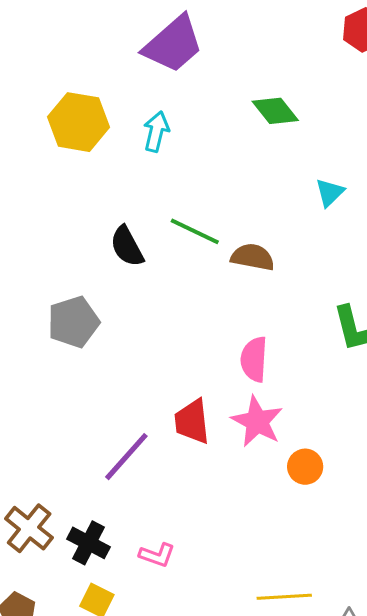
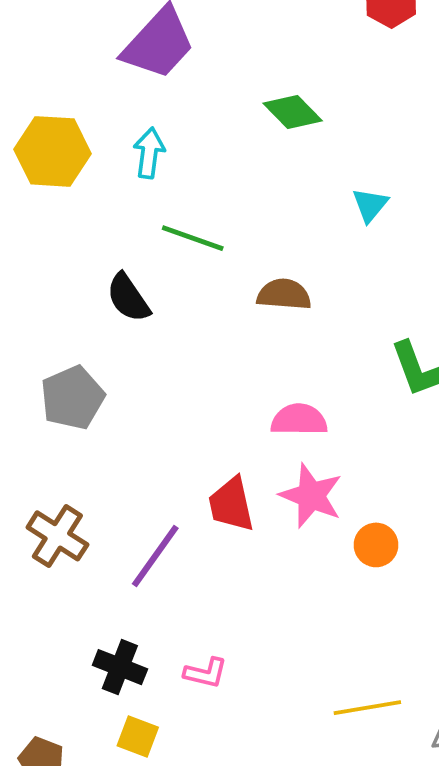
green line: (195, 231) -> (193, 238), moved
pink semicircle: (254, 359) -> (299, 420), turned 93
brown cross: (29, 528) -> (57, 536), moved

